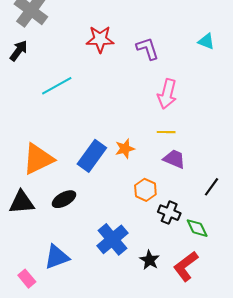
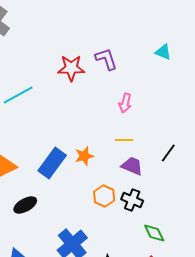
red star: (100, 39) -> (71, 68), moved
pink arrow: (167, 94) -> (125, 103), size x0.7
black line: (211, 187) -> (168, 153), moved
black cross: (169, 213) -> (132, 200), moved

